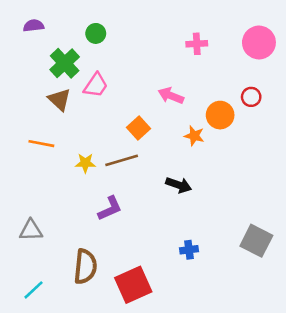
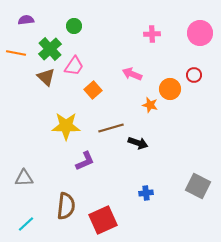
orange square: (138, 128) -> (93, 90), moved
orange line: (41, 144) -> (16, 53), moved
brown line: (122, 160) -> (111, 128), moved
yellow star: (85, 163) -> (66, 126), size x1.8

